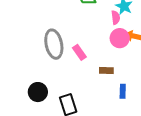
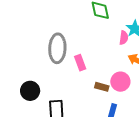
pink circle: (120, 38) -> (120, 82), moved

